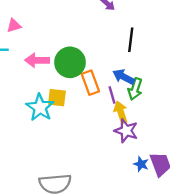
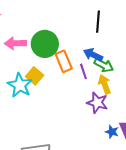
green arrow: (135, 89) -> (104, 65), turned -78
yellow square: (57, 98) -> (35, 76), turned 36
yellow arrow: (121, 112) -> (105, 84), moved

